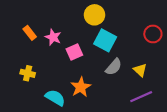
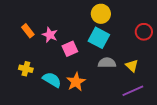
yellow circle: (95, 15) -> (101, 14), moved
gray semicircle: (114, 67) -> (107, 63), turned -132
cyan semicircle: (55, 98) -> (52, 80), moved

